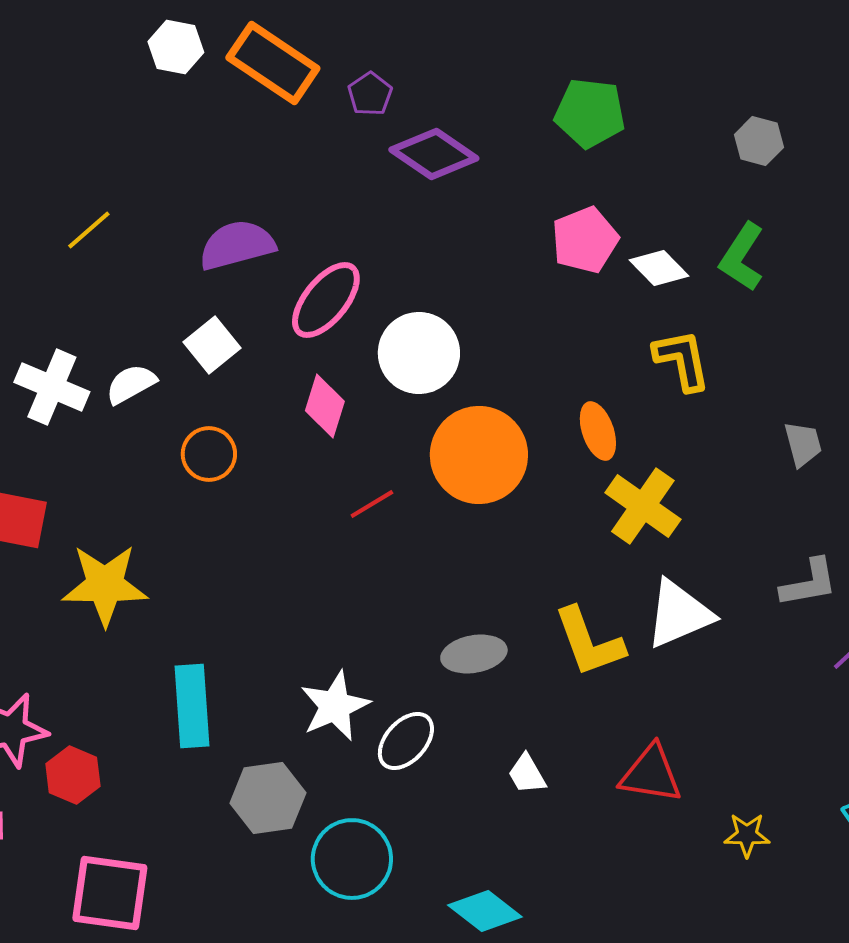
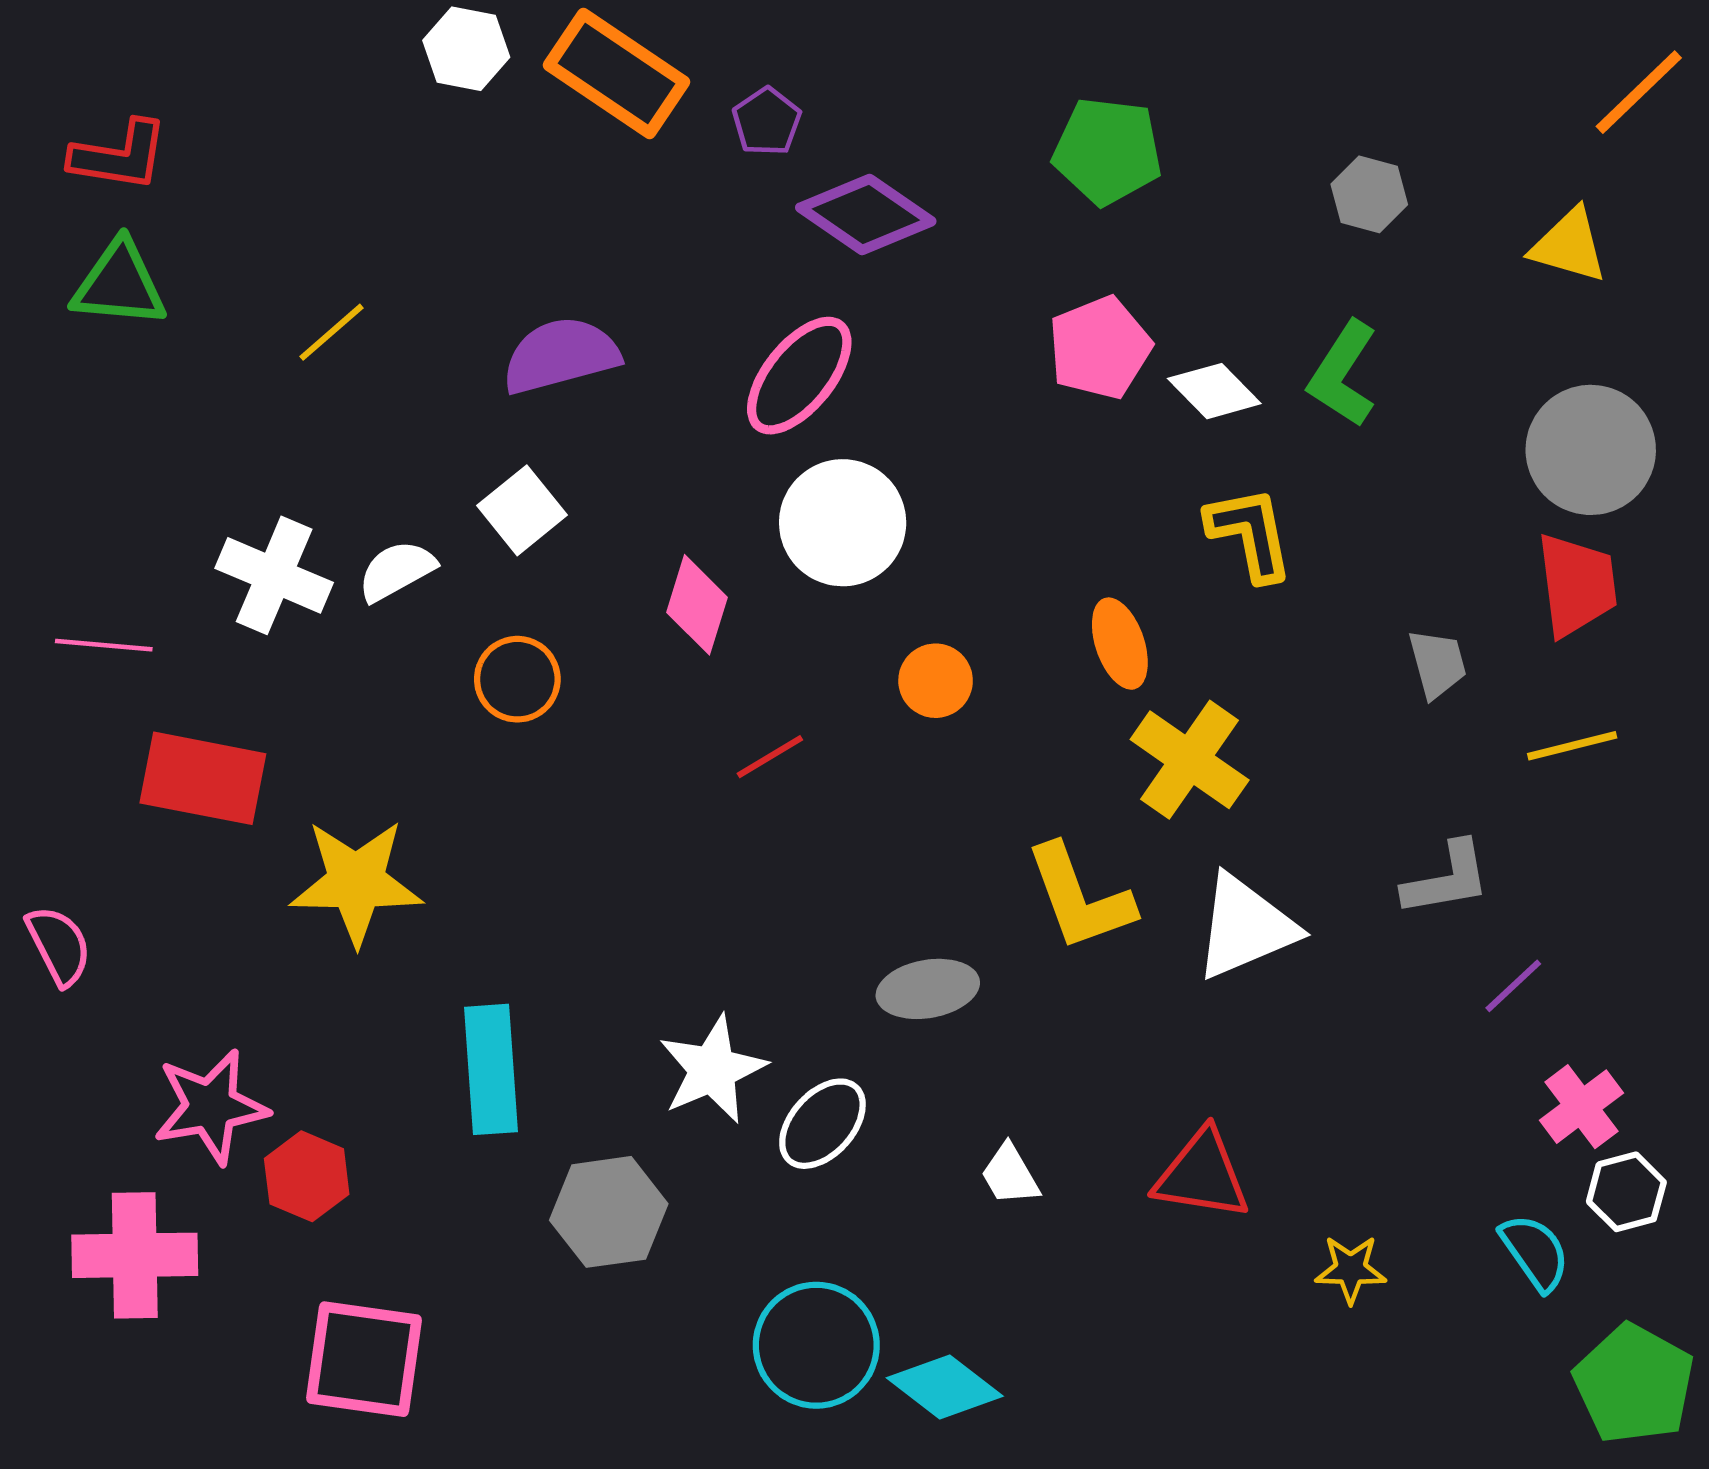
pink ellipse: (326, 300) -> (799, 376), moved
orange circle: (479, 455) -> (936, 681), size x0.5
yellow L-shape: (589, 642) -> (1080, 898), moved
cyan circle: (352, 859) -> (816, 1345), moved

